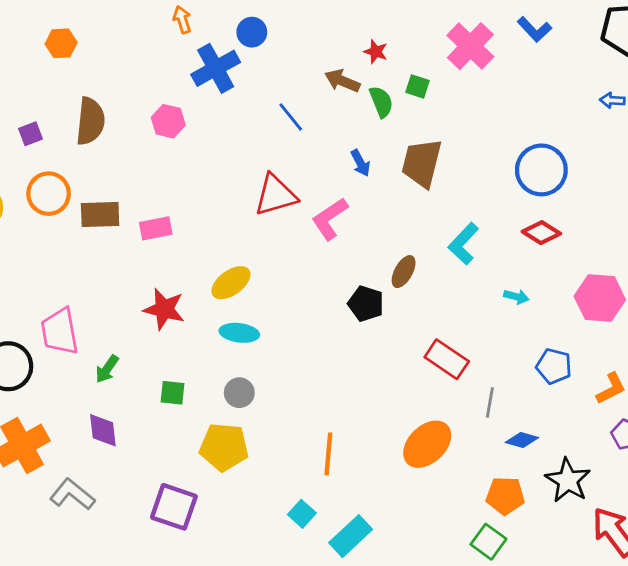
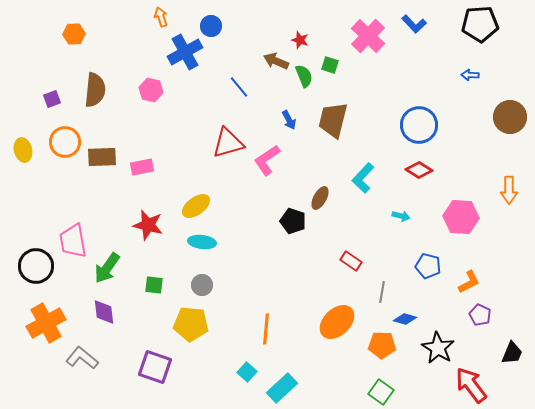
red rectangle: (447, 359) -> (351, 261), size x0.7
green arrow: (107, 369) -> (107, 268), size x1.5
orange pentagon: (505, 496) -> (382, 345), moved

